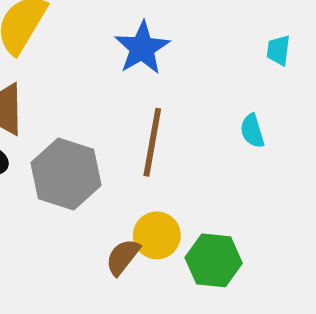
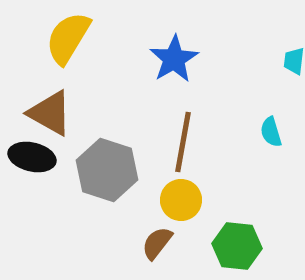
yellow circle: (157, 235) -> (181, 200), moved

